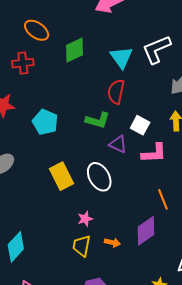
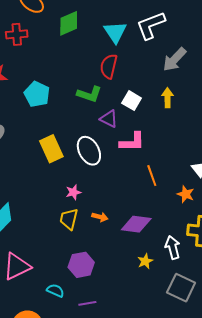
pink L-shape: (154, 153) -> (132, 142), moved
purple diamond: (146, 231) -> (136, 224), moved, turned 40

